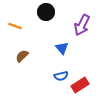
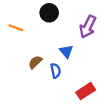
brown semicircle: (22, 56) -> (35, 62), moved
blue semicircle: (61, 76) -> (56, 71), moved, turned -88

